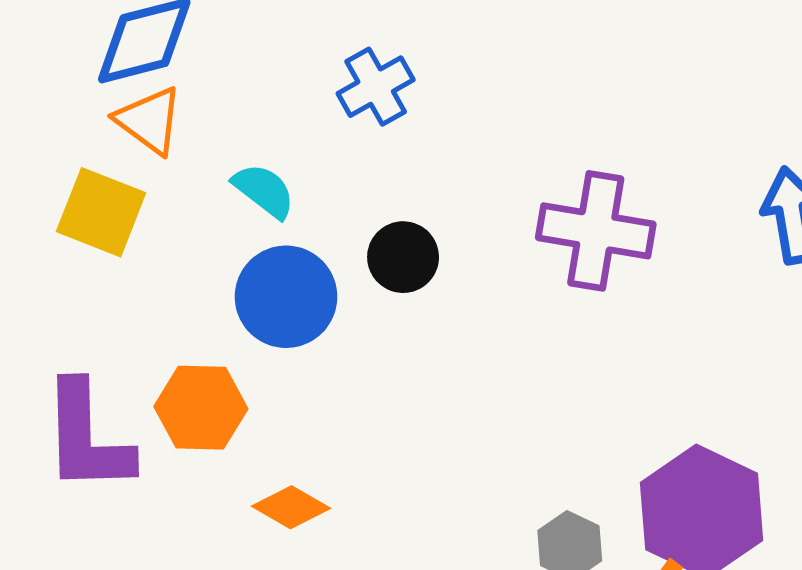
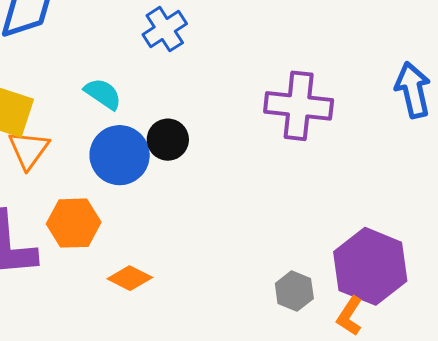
orange triangle: (149, 120) -> (29, 150), moved, turned 33
black circle: (403, 257) -> (168, 140), moved

